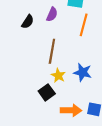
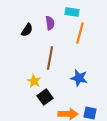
purple semicircle: (52, 14) -> (50, 23), turned -32
yellow star: (58, 76) -> (34, 81), moved

